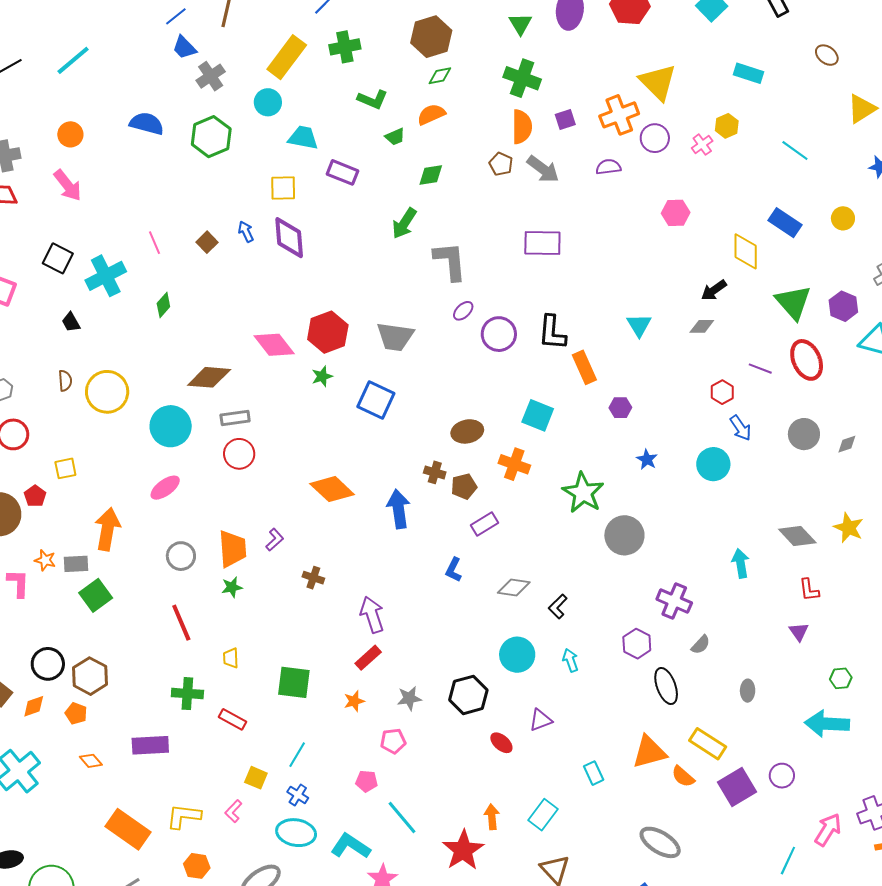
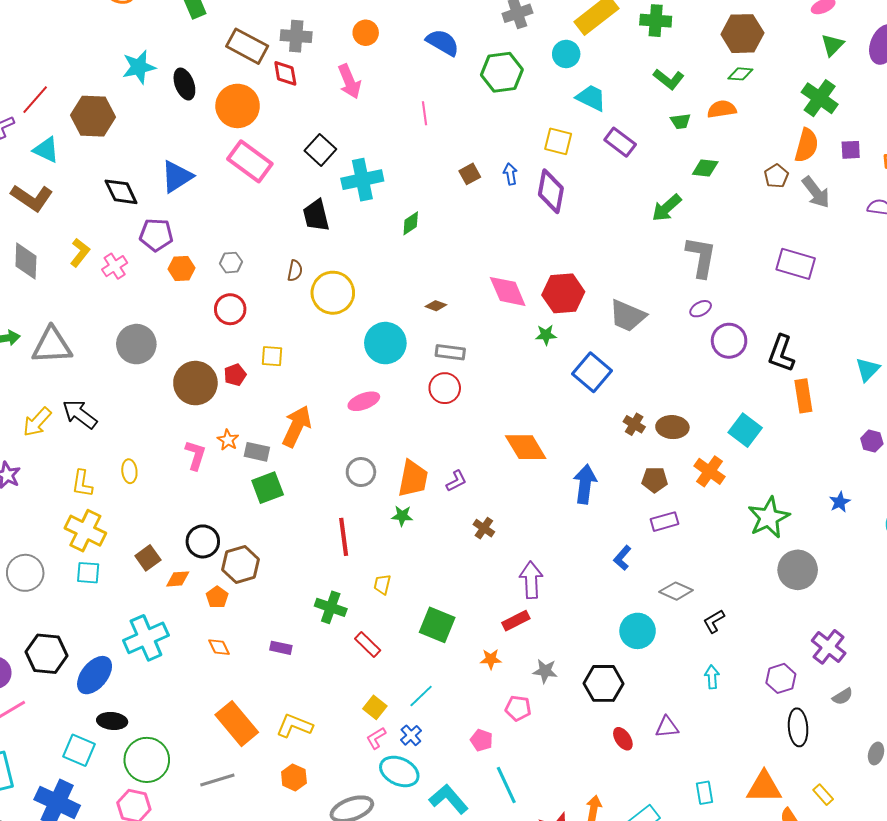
pink line: (155, 243) -> (425, 113), moved
black trapezoid: (71, 322) -> (316, 215), size x1.6
brown diamond: (209, 377) -> (436, 306), size x0.5
purple hexagon: (620, 408) -> (872, 441), moved
brown cross: (435, 472) -> (634, 424), moved
cyan circle: (517, 655) -> (638, 631), moved
yellow rectangle: (708, 744) -> (823, 795), size x0.6
purple rectangle: (150, 745) -> (281, 648), size x0.6
pink L-shape: (233, 811) -> (376, 738), moved

